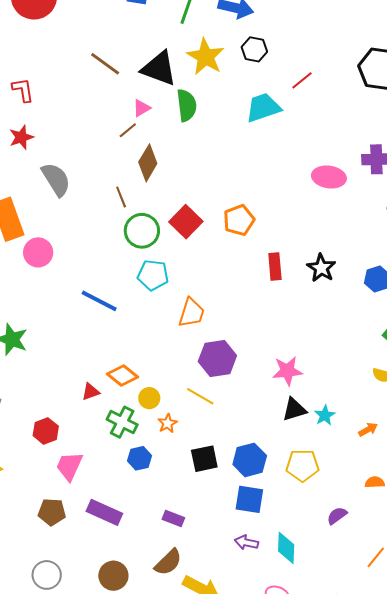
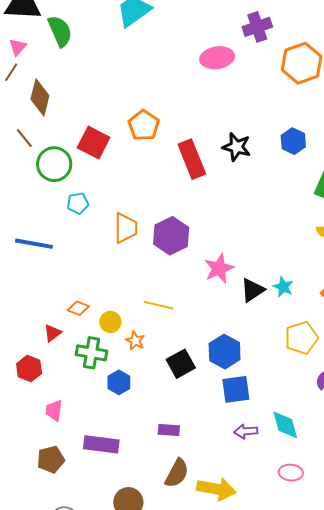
red rectangle: (275, 267) -> (192, 159), size x1.4
cyan pentagon: (153, 275) -> (78, 203), size x0.7
purple hexagon: (217, 359) -> (171, 236), moved
pink star: (287, 371) -> (219, 268), moved
orange diamond: (123, 376) -> (78, 308), size x0.7
red hexagon: (46, 431) -> (29, 369), moved
yellow pentagon: (302, 465) -> (301, 338), moved
pink trapezoid: (69, 466) -> (54, 411), size x0.7

